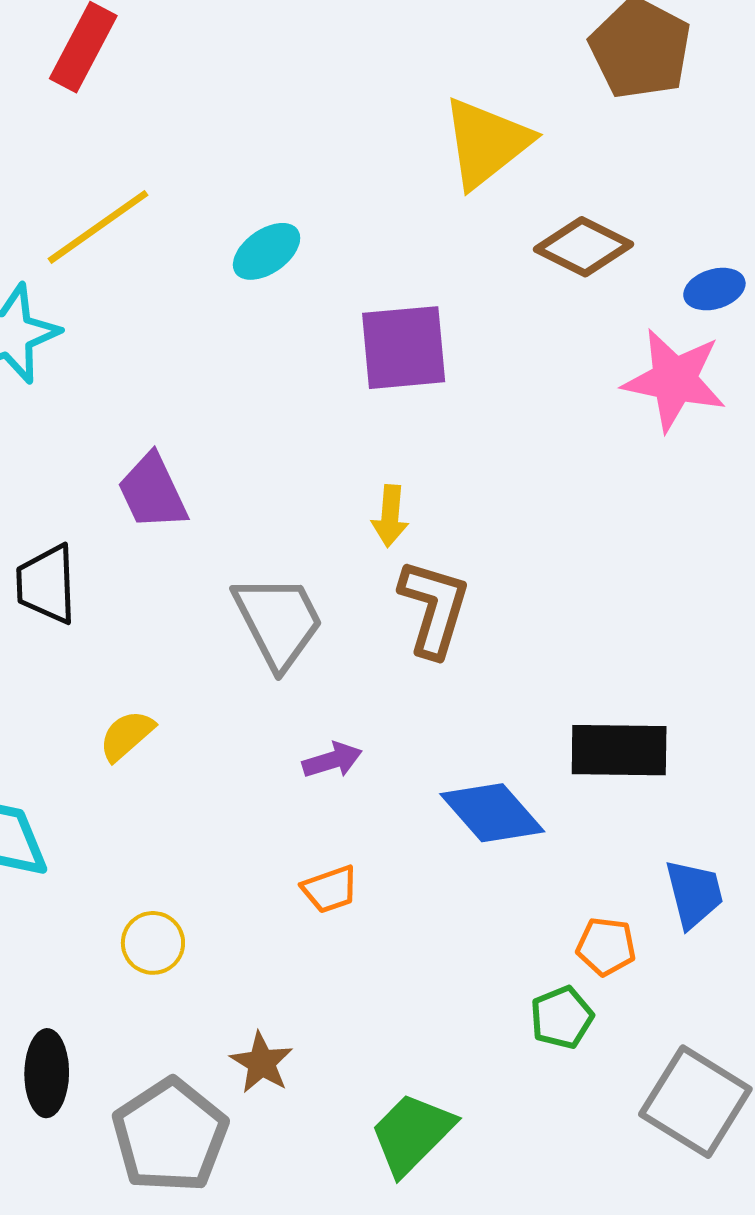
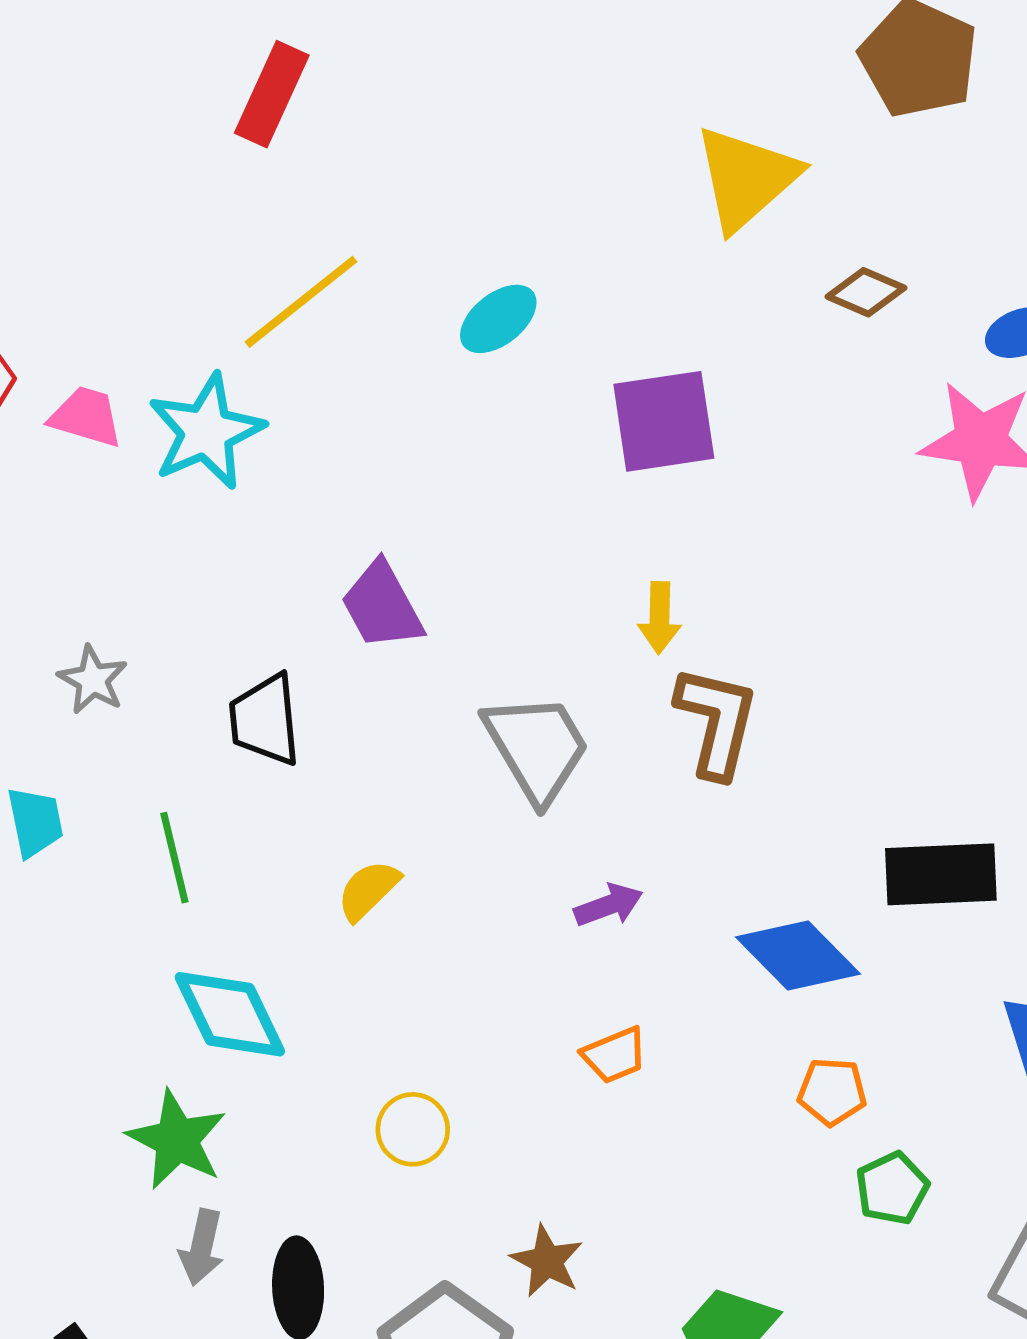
brown diamond: (584, 247) -> (866, 292), size x0.7
orange pentagon: (606, 946) -> (832, 1092), moved

